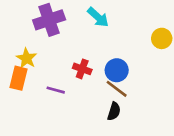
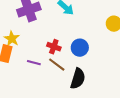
brown line: (117, 89) -> (57, 65), moved
black semicircle: (114, 111) -> (78, 79), size x1.5

